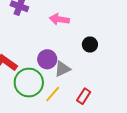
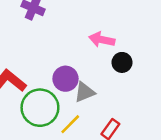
pink arrow: (59, 19) -> (102, 40), moved

